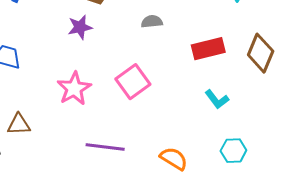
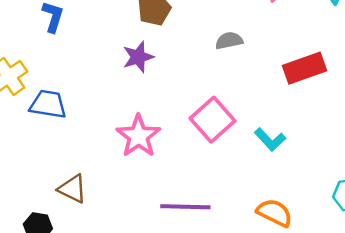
cyan L-shape: (217, 99) -> (270, 139), moved
brown triangle: (19, 124) -> (72, 189), turned 35

